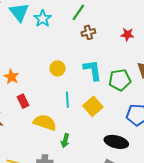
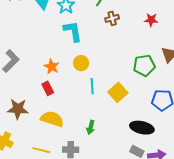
yellow circle: (58, 68) -> (81, 63), moved
cyan L-shape: (93, 70) -> (73, 31), moved
orange star: (11, 77) -> (52, 67), moved
yellow semicircle: (45, 122) -> (52, 119), moved

